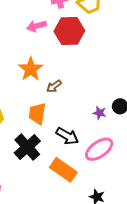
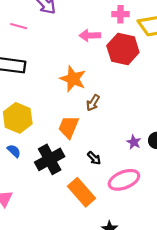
orange star: (31, 69) -> (73, 79), turned -30
brown arrow: (54, 86) -> (93, 103), turned -35
black arrow: (67, 136) -> (94, 158), size x0.6

